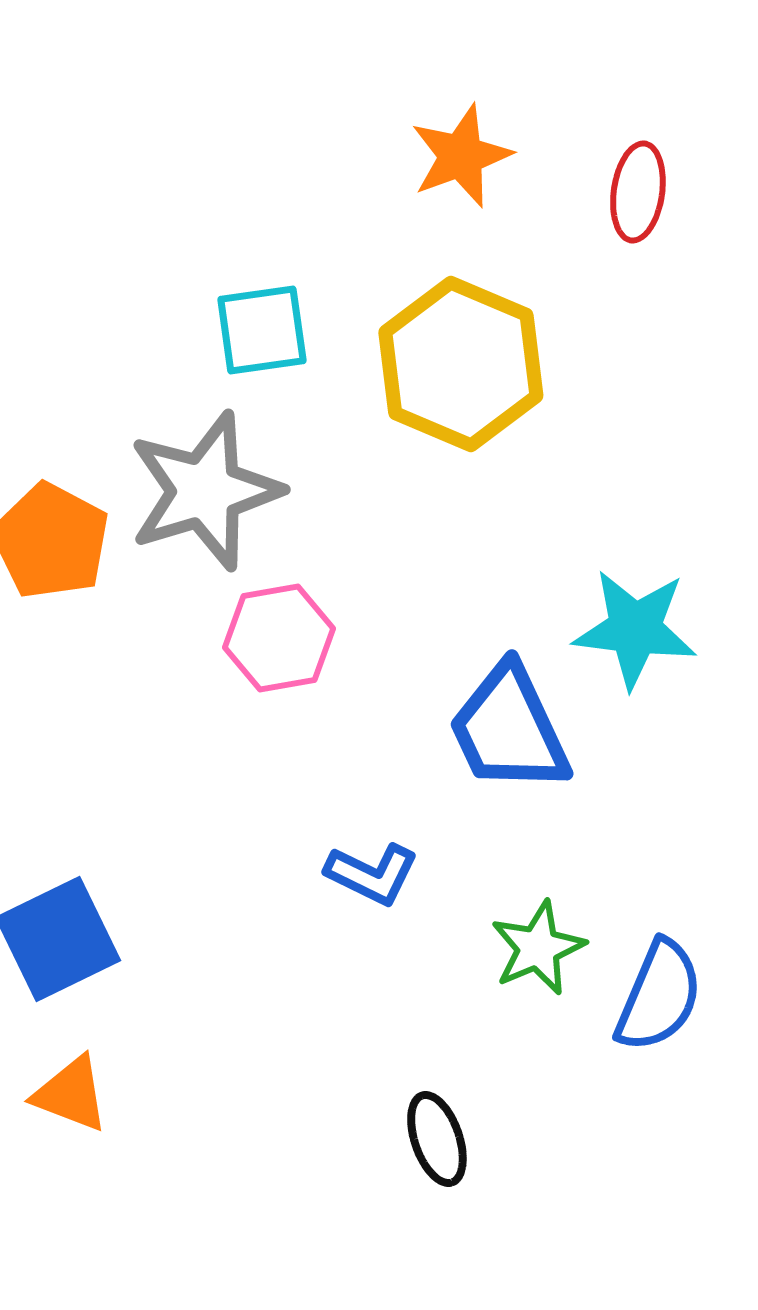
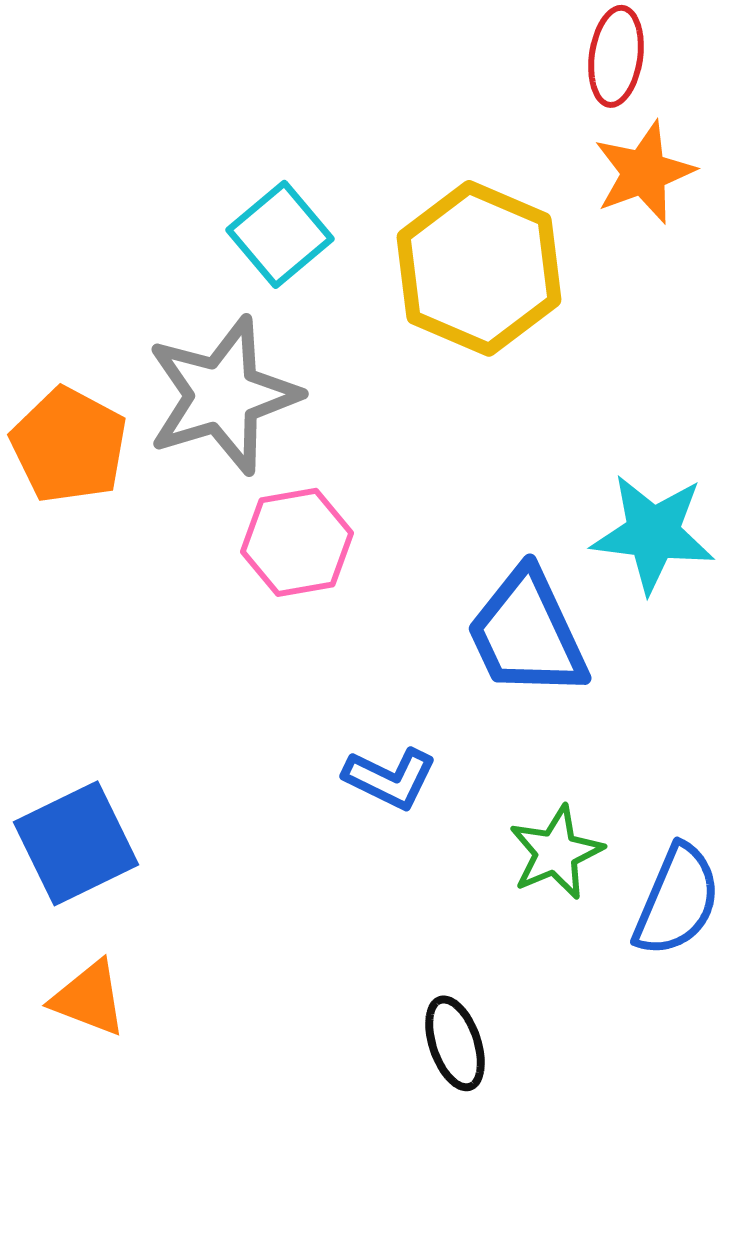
orange star: (461, 156) -> (644, 172), moved
red ellipse: (638, 192) -> (616, 56), moved
cyan square: (262, 330) -> (280, 234), turned -32

